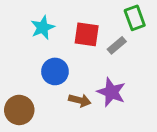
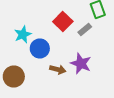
cyan star: (43, 27) -> (23, 34), moved
red square: (87, 34) -> (63, 22), turned 36

